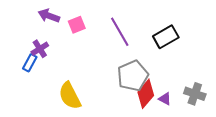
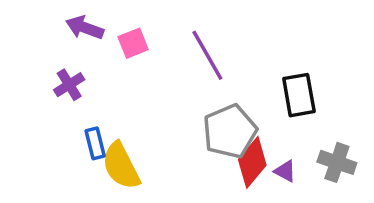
black rectangle: (166, 37) -> (299, 95), moved, turned -70
blue rectangle: (30, 63) -> (95, 143), moved, turned -42

